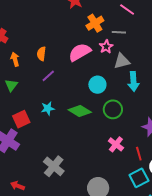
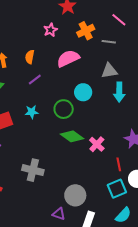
pink star: (106, 47) -> (50, 30), moved
green circle: (113, 109) -> (64, 109), moved
green diamond: (80, 111) -> (72, 136), moved
pink cross: (116, 144) -> (97, 144), moved
gray cross: (54, 166) -> (33, 170), turned -30

